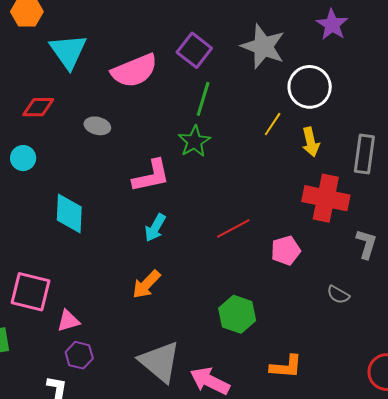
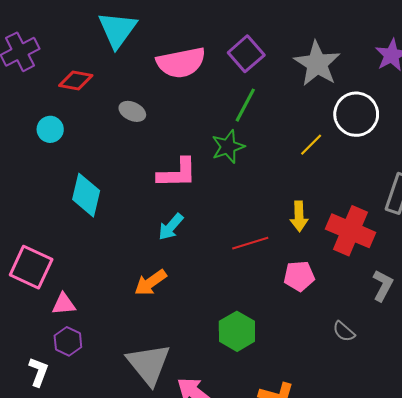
yellow arrow: (311, 142) -> (299, 216), moved

